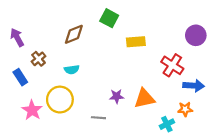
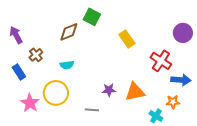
green square: (109, 18) -> (92, 17), moved
yellow rectangle: (136, 42) -> (127, 39), turned 60
cyan cross: (167, 124) -> (156, 116), turned -32

